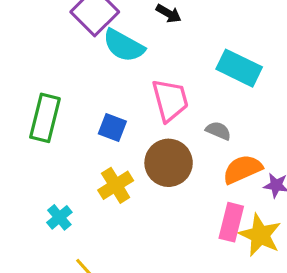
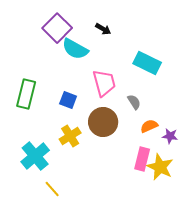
gray semicircle: (218, 131) -> (134, 102), turned 35
orange semicircle: (242, 169) -> (149, 126), size x0.7
cyan cross: (59, 217) -> (35, 156), size x1.8

